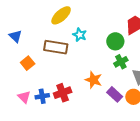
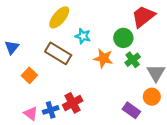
blue triangle: (15, 36) -> (12, 47), turned 32
brown rectangle: (56, 47) -> (58, 53), turned 30
orange star: (94, 80) -> (103, 58), moved
purple rectangle: (115, 94) -> (131, 110), moved

